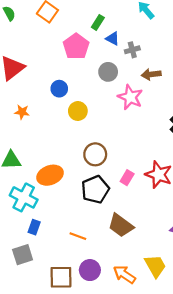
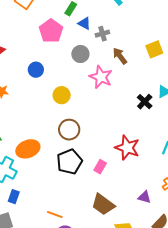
brown arrow: (151, 74) -> (120, 56), turned 60
yellow circle: (78, 111) -> (62, 95), moved
pink rectangle: (127, 178) -> (100, 167), moved
brown trapezoid: (121, 225) -> (103, 204), moved
orange line: (78, 236) -> (55, 214), moved

